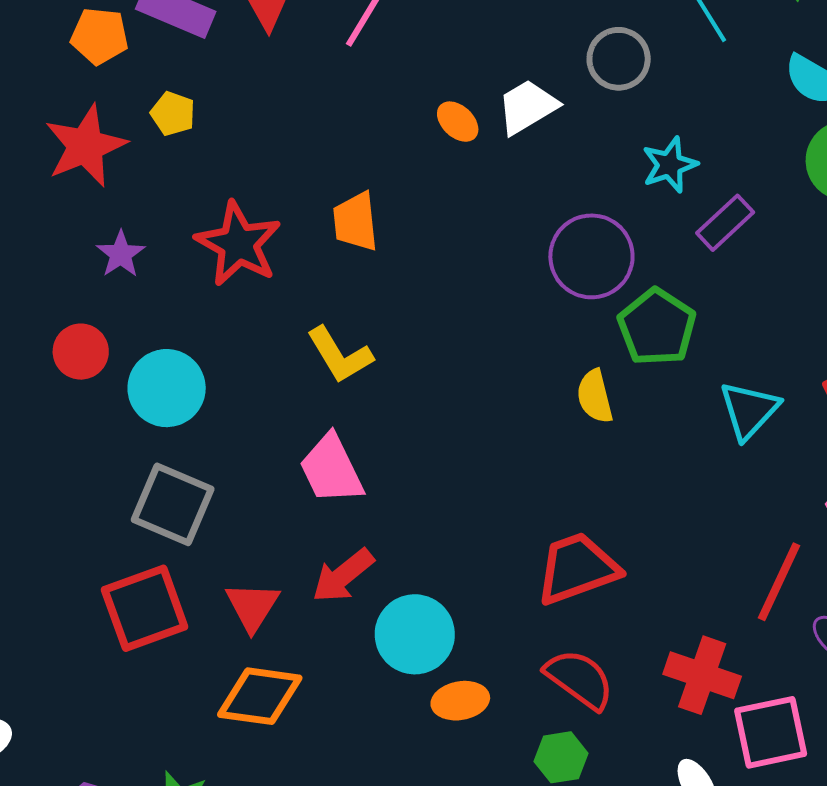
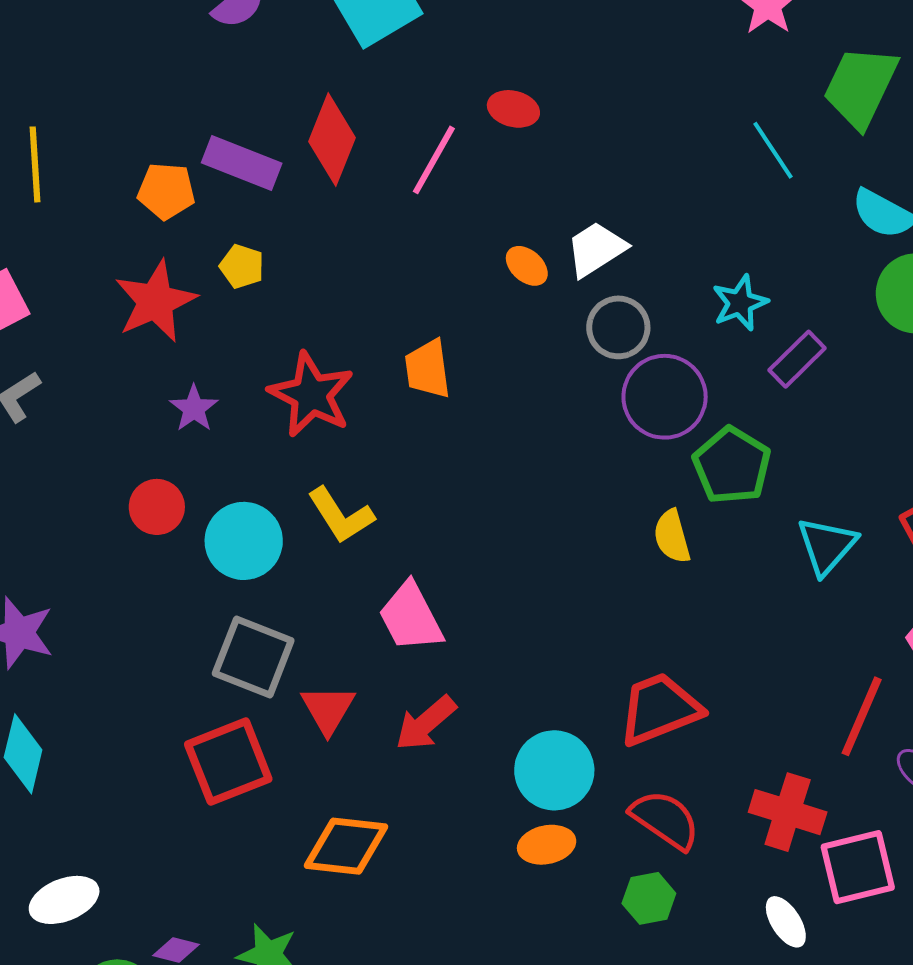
gray circle: (619, 59) -> (618, 327), moved
yellow L-shape: (340, 355) -> (341, 515), moved
red triangle: (252, 606) -> (328, 709), moved
cyan circle: (415, 634) -> (554, 770), moved

